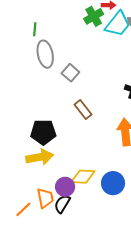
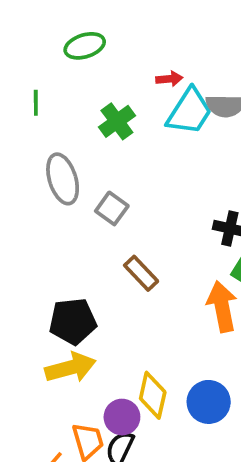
green cross: (94, 16) -> (117, 121), moved
green line: (35, 29) -> (36, 103), moved
yellow diamond: (83, 177) -> (153, 395), turned -75

